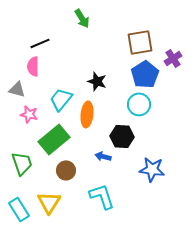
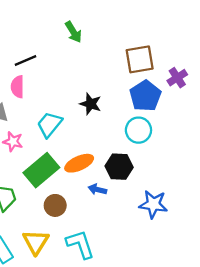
orange ellipse: (87, 114) -> (79, 163), moved, turned 60
cyan L-shape: (102, 196) -> (80, 244), moved

